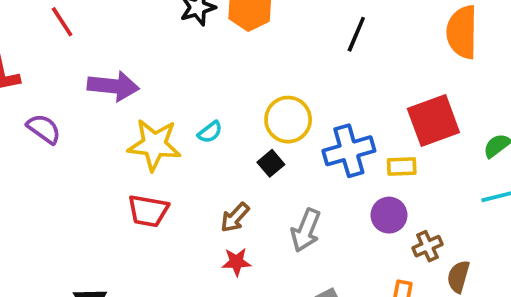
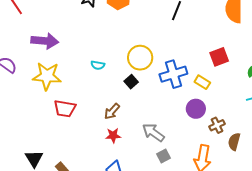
red square: (433, 120) -> (219, 57), size x0.7
cyan semicircle: (210, 132) -> (98, 65), turned 48
yellow star: (154, 145) -> (47, 76), moved
yellow rectangle: (402, 167) -> (202, 82), turned 35
gray arrow: (306, 230) -> (153, 132), moved, turned 105

